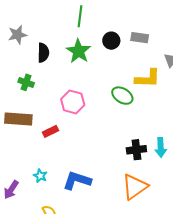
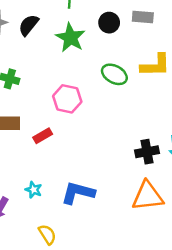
black semicircle: (43, 53) -> (29, 25), moved, turned -138
green ellipse: (122, 96) -> (114, 74), moved
orange triangle: (135, 187) -> (148, 196), turned 32

